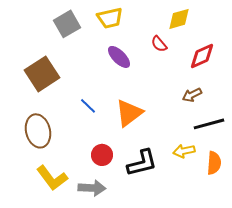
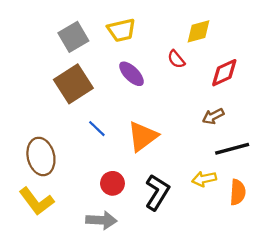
brown square: (42, 74) -> (73, 84), moved
black L-shape: (142, 163) -> (157, 192), turned -44
yellow L-shape: (52, 178) -> (36, 201), moved

